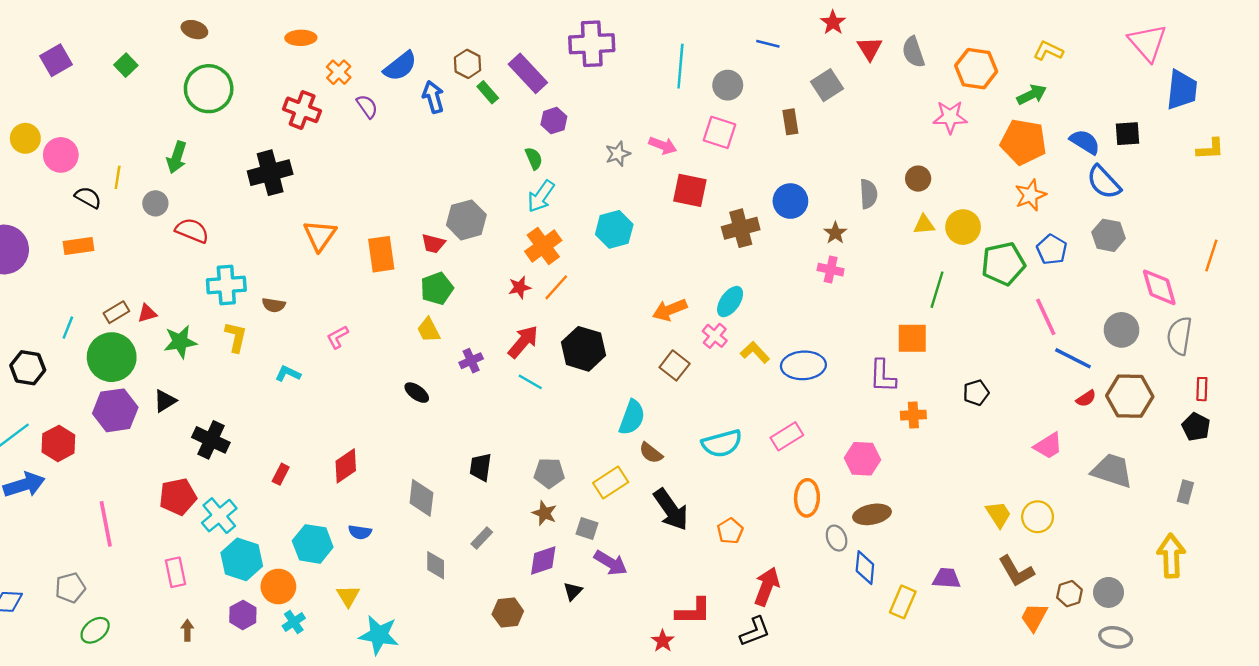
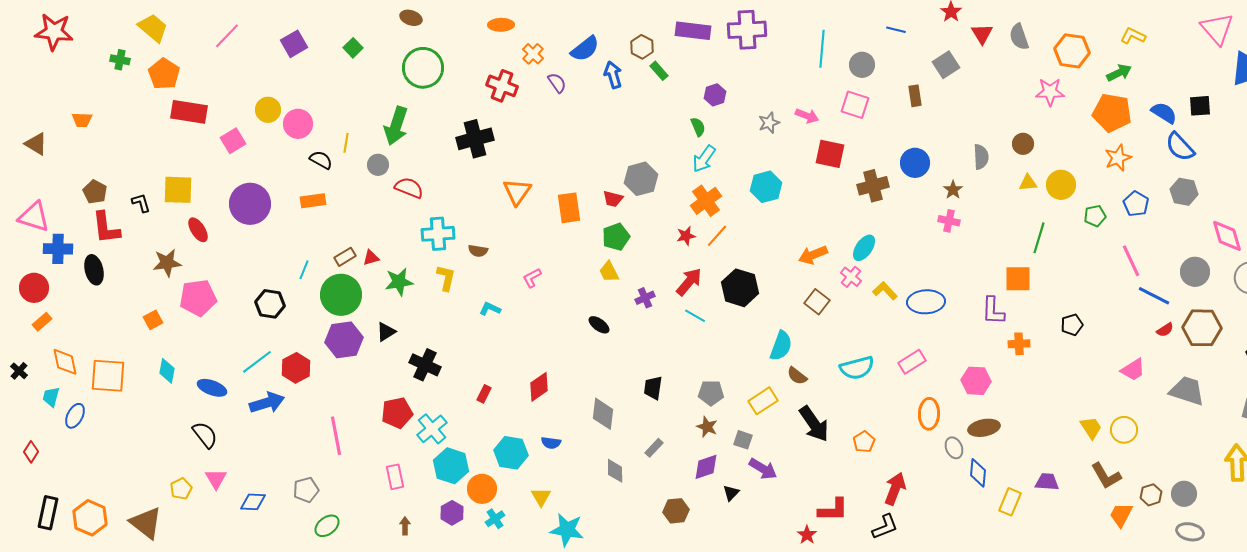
purple rectangle: (528, 73) -> (693, 31), moved, turned -40
green arrow: (177, 157) -> (396, 126), size x1.4
green pentagon: (1003, 264) -> (1095, 216), size x0.6

